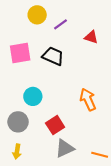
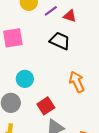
red triangle: (91, 37) -> (70, 16), moved
black trapezoid: (53, 56) -> (60, 41), moved

